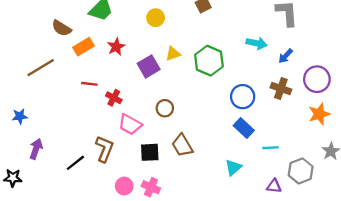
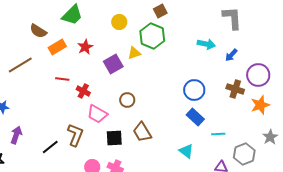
green hexagon: (209, 61) -> (152, 36), moved
brown cross: (281, 88) -> (235, 89), moved
cyan triangle: (233, 167) -> (186, 151), turned -42

